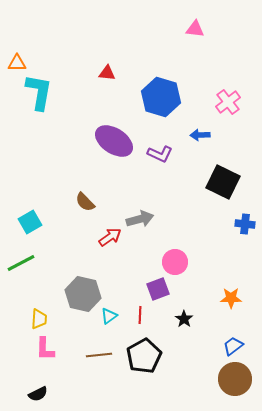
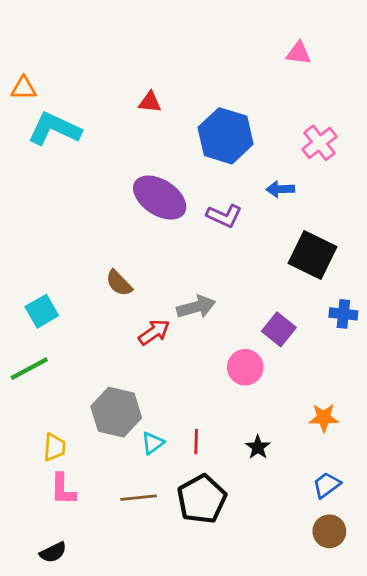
pink triangle: (195, 29) -> (299, 53), moved
cyan L-shape: (39, 92) -> (54, 129), turned -75
purple square: (158, 289) -> (279, 329), moved, turned -30
brown circle: (235, 379) -> (329, 531), size x0.7

